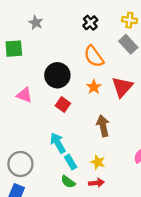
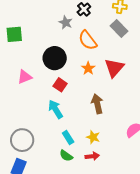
gray star: (36, 23) -> (66, 22), moved
pink triangle: (24, 95) -> (25, 77), turned -42
cyan arrow: (58, 143) -> (55, 109), moved

